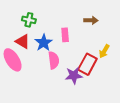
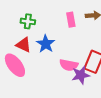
pink rectangle: (65, 35) -> (71, 20), moved
pink semicircle: (54, 60) -> (69, 65), moved, turned 114

